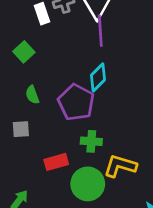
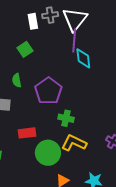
green square: (24, 52) -> (25, 49), moved
cyan diamond: (98, 77) -> (83, 58), moved, turned -60
green cross: (91, 141) -> (66, 118), moved

